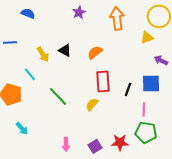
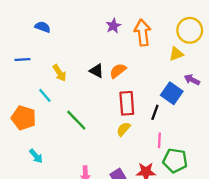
purple star: (79, 12) -> (113, 26), moved
black triangle: (65, 50) -> (97, 71), moved
blue square: (151, 83) -> (172, 93), moved, turned 36
yellow semicircle: (92, 104) -> (123, 129), moved
pink line: (144, 109) -> (159, 140), moved

